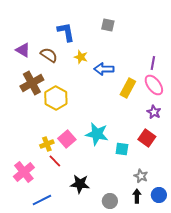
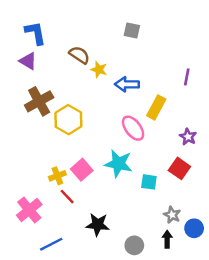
blue L-shape: (66, 32) -> (35, 33), moved
brown semicircle: (49, 55) -> (79, 55), moved
pink ellipse: (154, 85) -> (133, 128), moved
blue circle: (159, 195) -> (194, 228), moved

